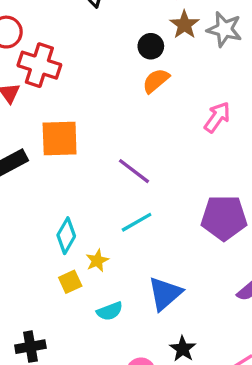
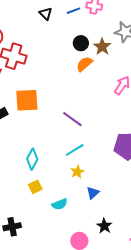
brown star: (184, 25) -> (102, 47), moved
yellow star: (97, 261) -> (77, 172), moved
blue triangle: (165, 293) -> (93, 193), size x0.6

